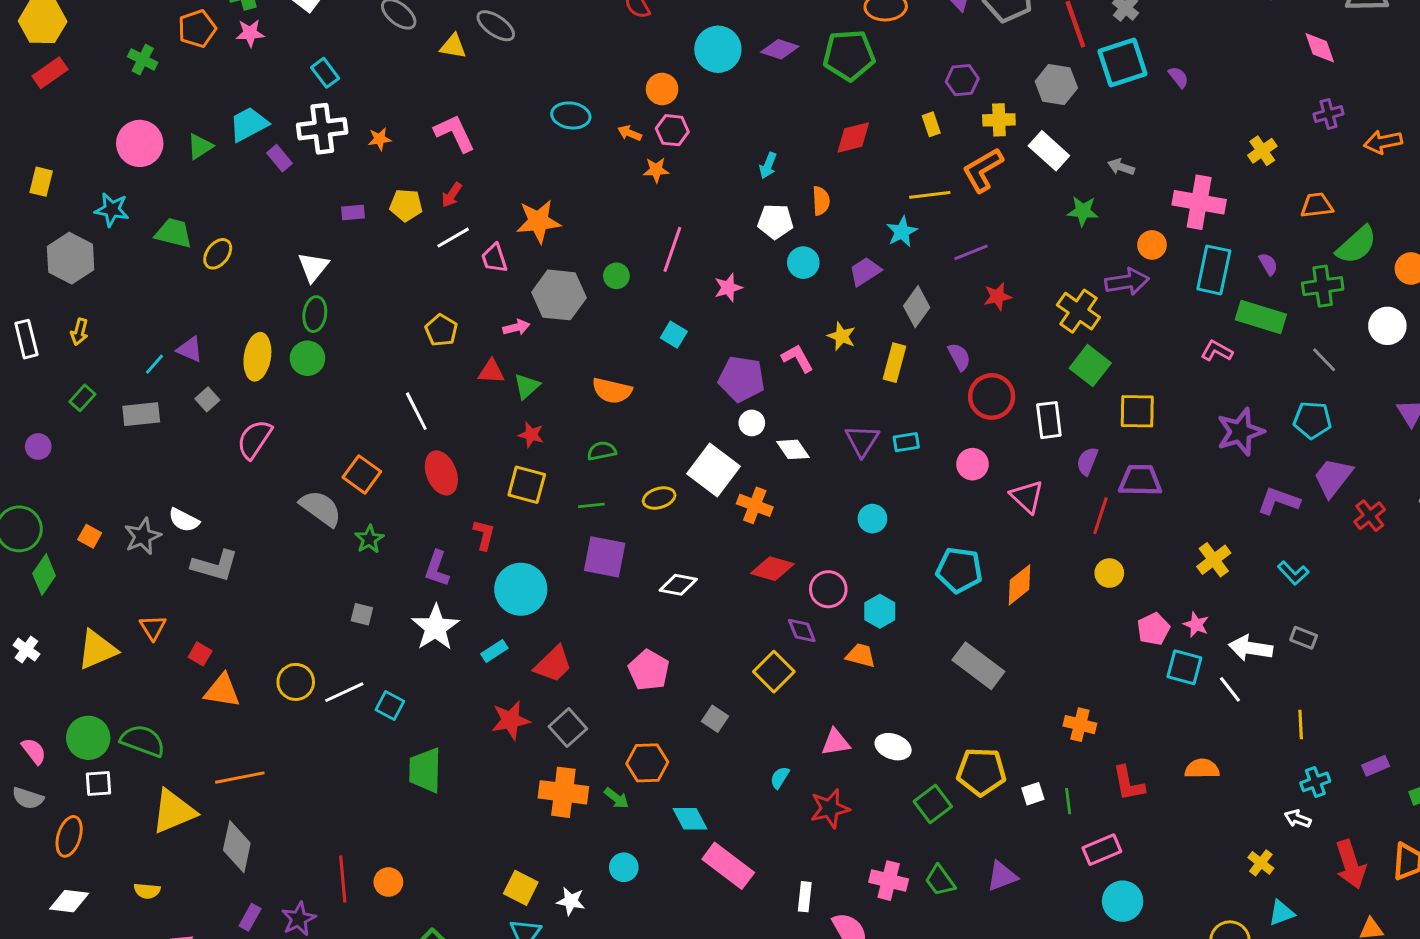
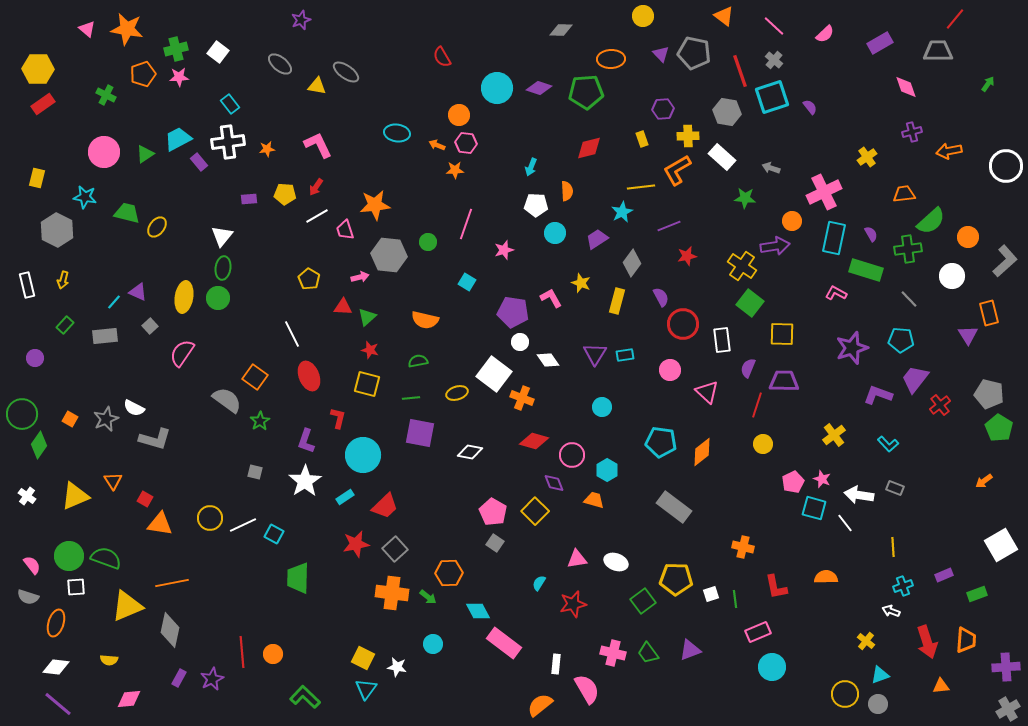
pink cross: (1199, 202) -> (824, 192), turned -36
pink pentagon: (649, 670) -> (493, 512), moved

